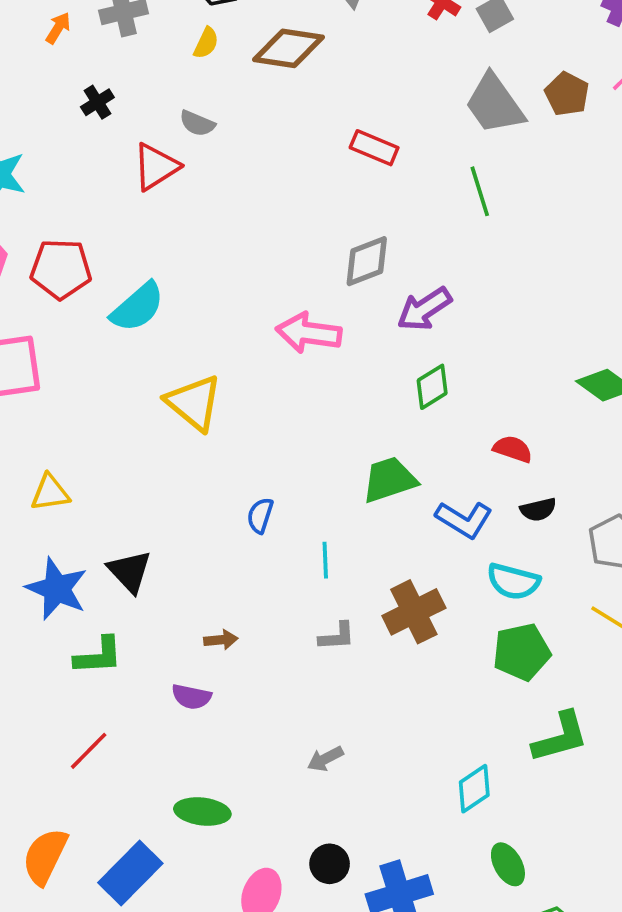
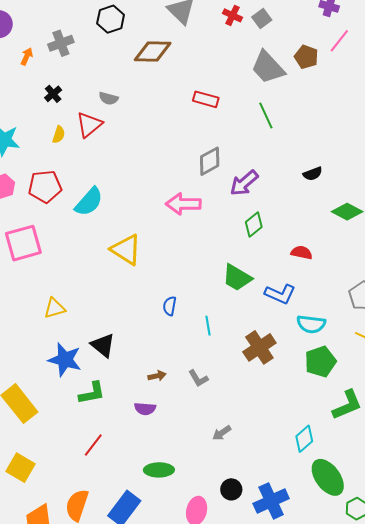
yellow semicircle: (206, 43) -> (59, 135), moved
green trapezoid: (389, 480) -> (237, 278), turned -124
black semicircle: (538, 510) -> (313, 174), moved
gray L-shape: (337, 636) -> (198, 378), moved, turned 70
green ellipse: (508, 864) -> (328, 477), size x1.6

